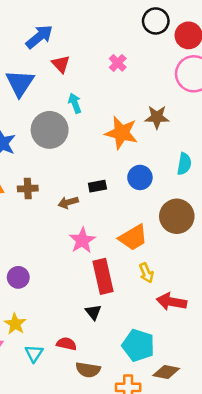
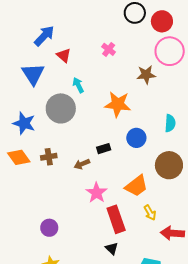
brown star: (157, 117) -> (146, 75), moved

